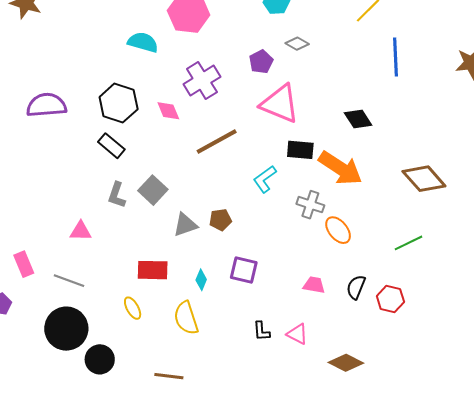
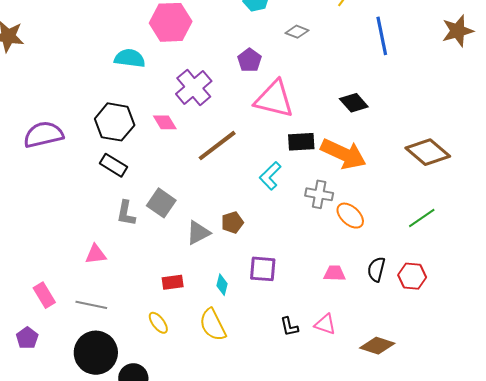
gray diamond: (297, 44) -> (297, 32), moved
red rectangle: (153, 270) -> (173, 282), size x0.7

